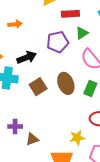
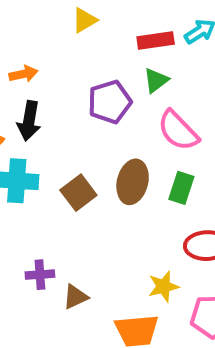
red rectangle: (70, 14) -> (156, 41), moved
black arrow: (27, 57) -> (29, 121), moved, turned 126
brown ellipse: (66, 83) -> (133, 182), turned 40

